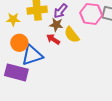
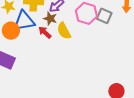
blue triangle: (32, 55) -> (24, 21), moved

